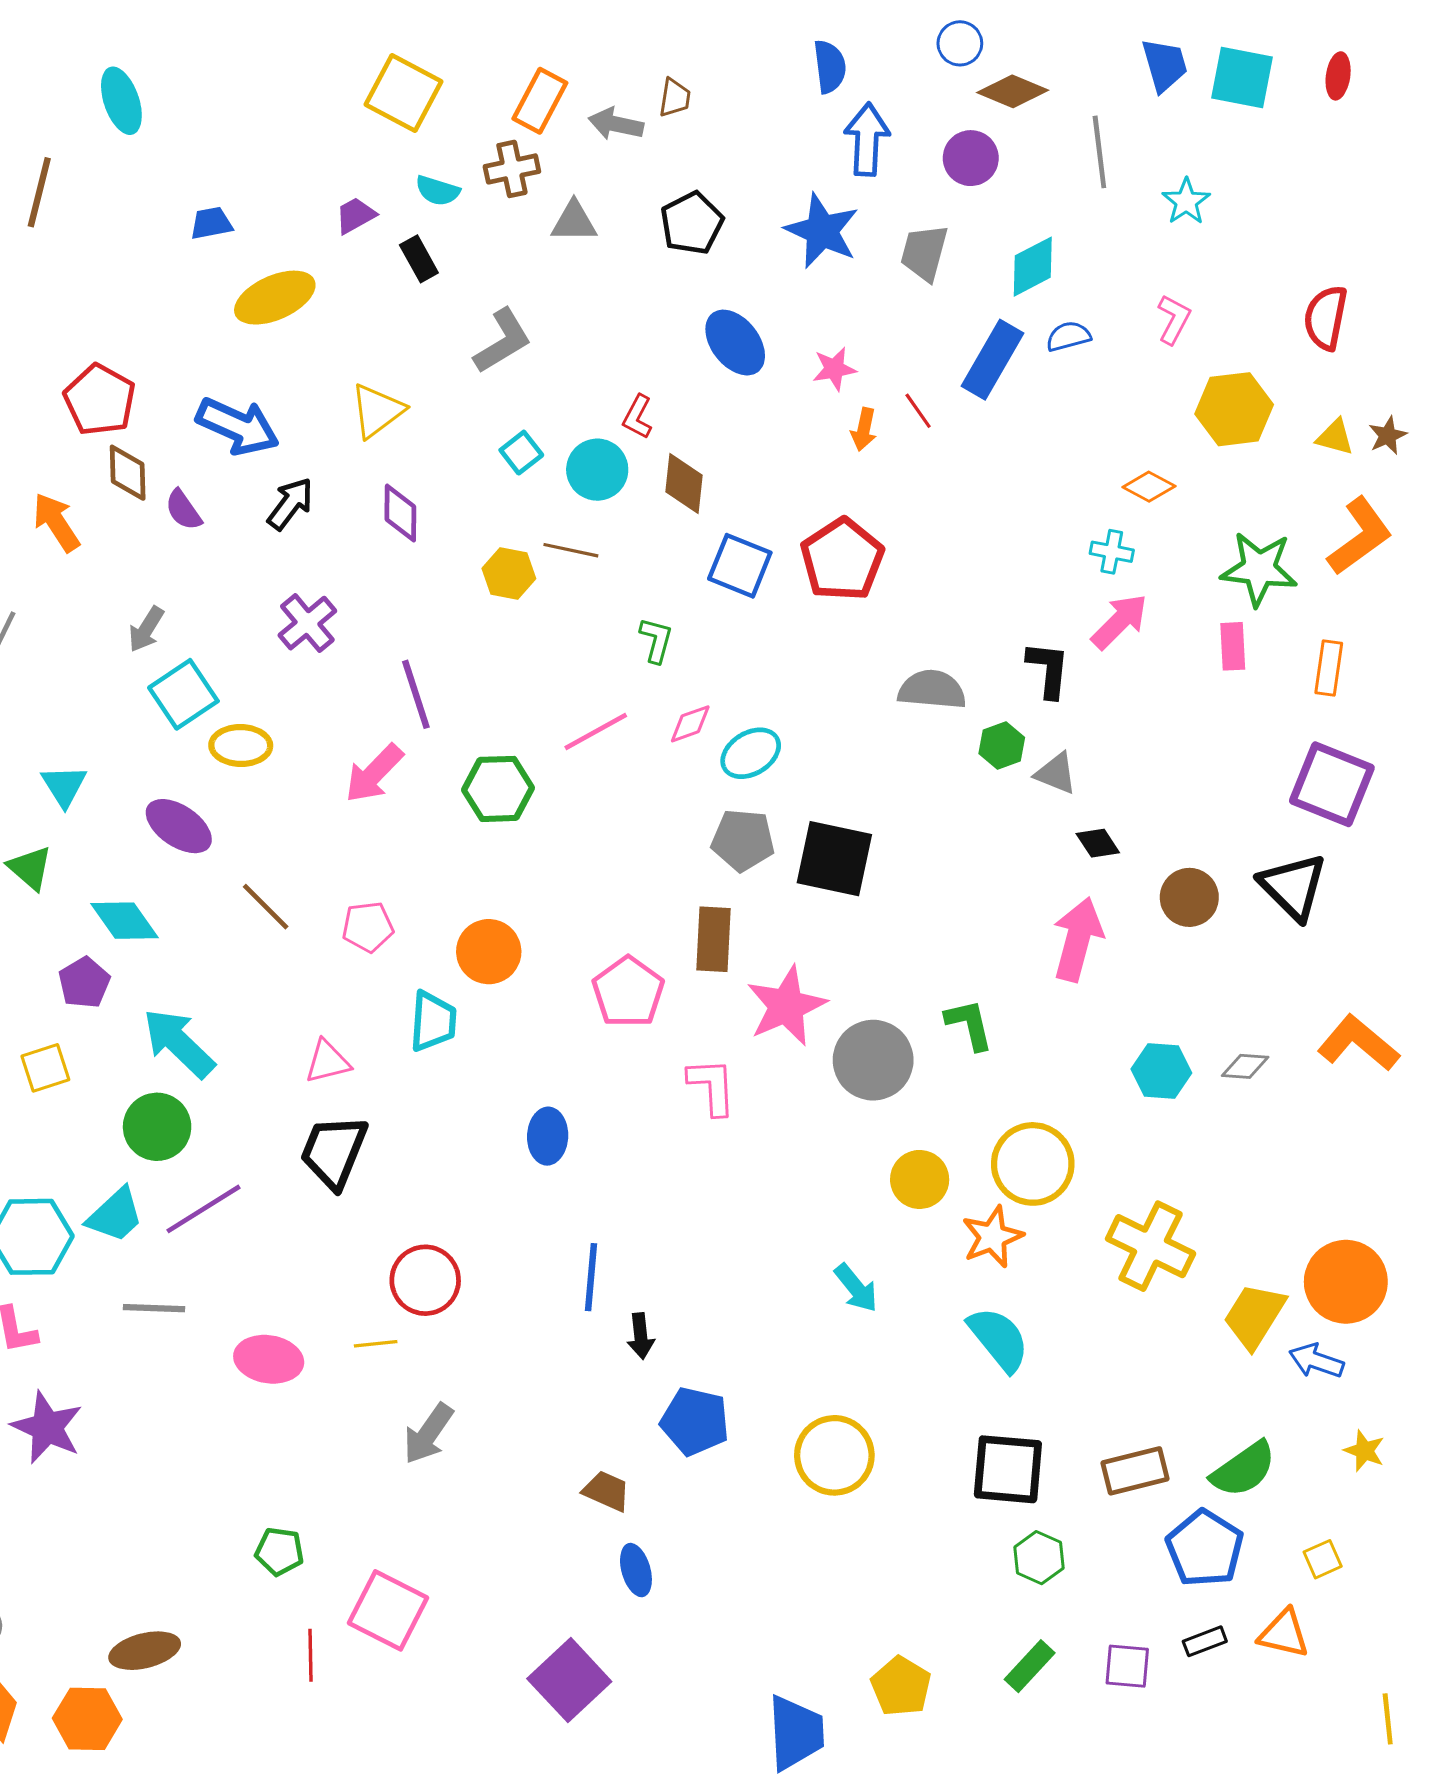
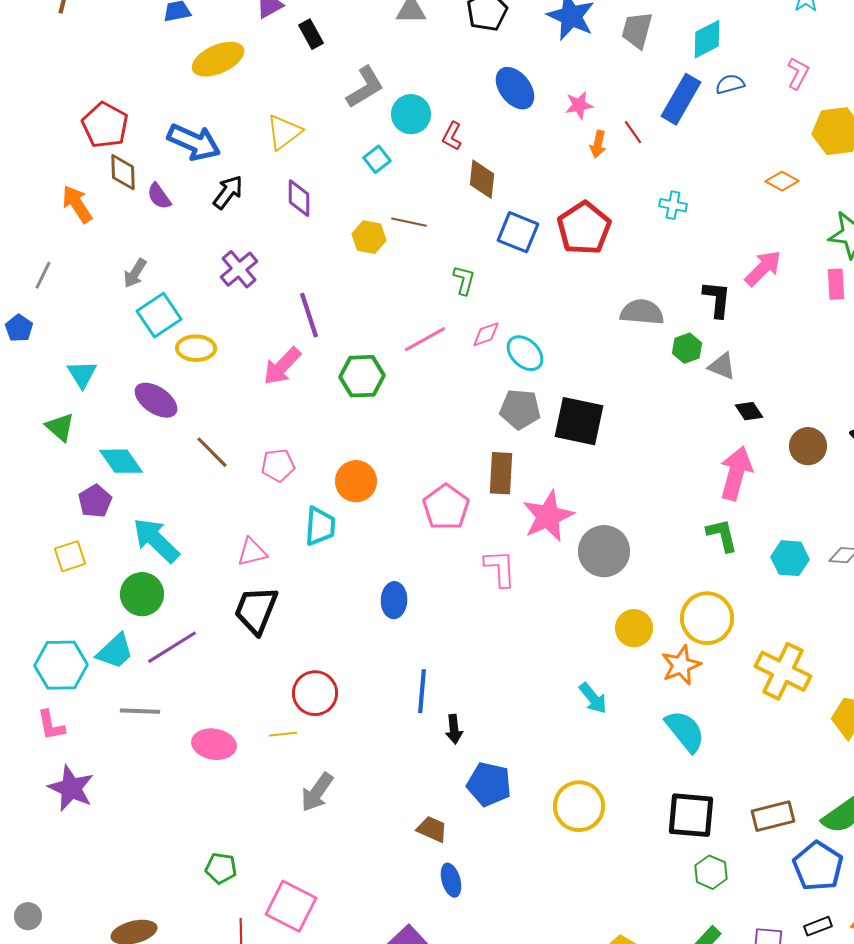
cyan circle: (597, 470) -> (411, 114), moved
cyan cross: (1112, 552) -> (673, 205), moved
cyan ellipse: (751, 753) -> (525, 353), turned 75
green L-shape: (969, 1024) -> (722, 535), moved

